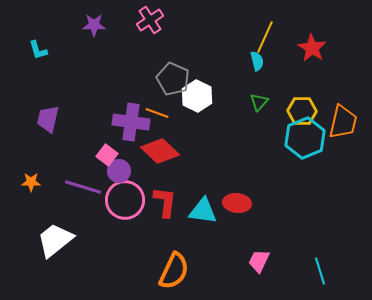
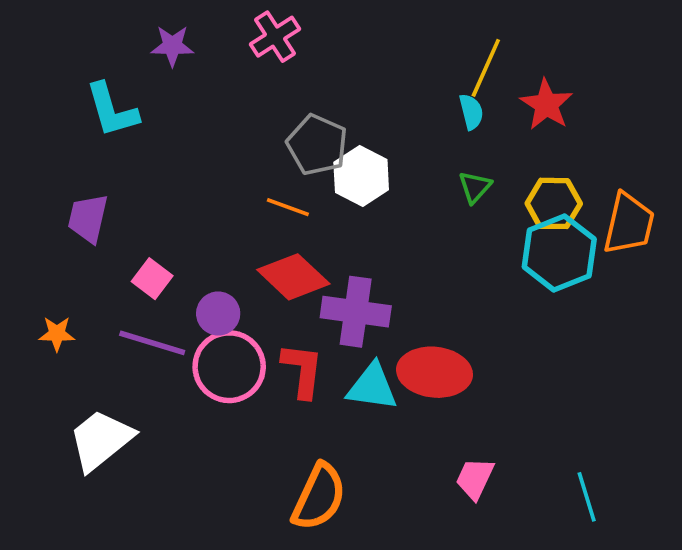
red star: (312, 48) -> (546, 104), moved
cyan L-shape: (38, 50) -> (112, 110), moved, size x1.6
purple cross: (131, 122) -> (356, 312), moved
pink square: (107, 155) -> (152, 279), moved
red ellipse: (237, 203) -> (435, 372), size x1.4

